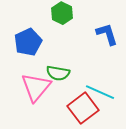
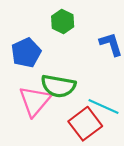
green semicircle: (58, 73) -> (58, 86), size x1.4

